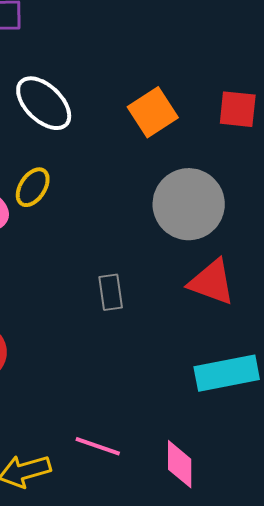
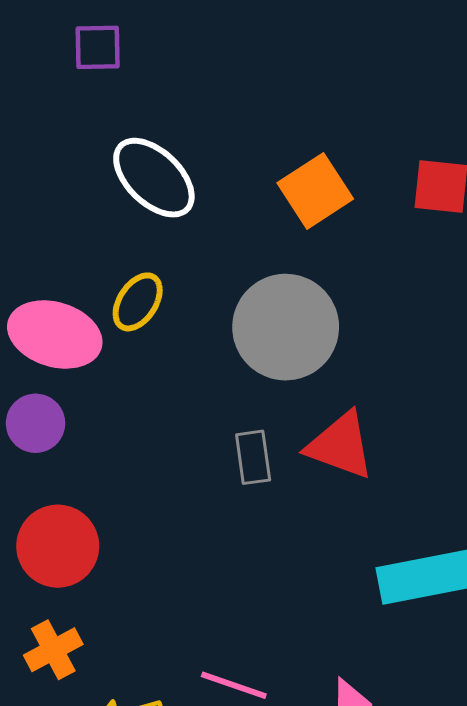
gray circle: (189, 204) -> (286, 327), moved
red triangle: (212, 282) -> (340, 445), moved

